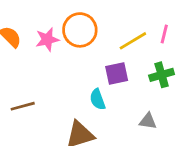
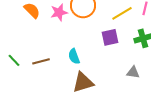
cyan semicircle: (98, 99) -> (74, 56), moved

